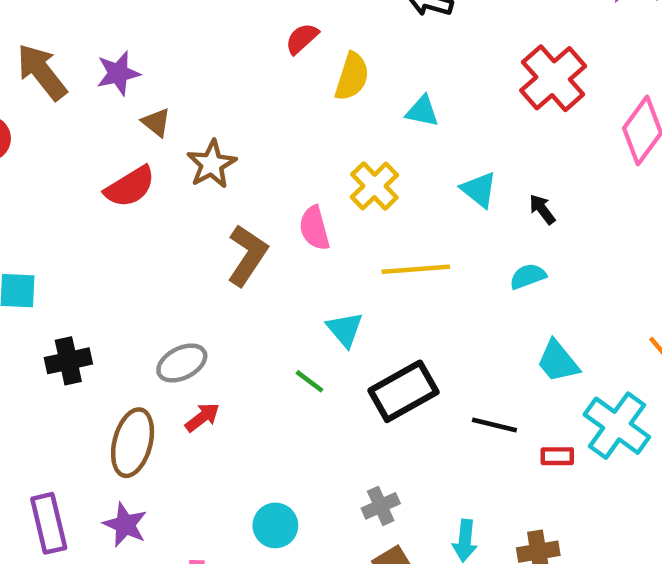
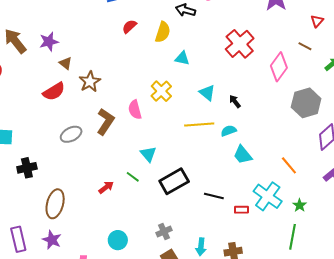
yellow semicircle: (352, 77) -> (163, 32), moved
yellow line: (416, 269) -> (199, 124), moved
cyan trapezoid: (558, 361) -> (243, 155), moved
gray ellipse: (182, 363) -> (71, 134), moved
red arrow: (202, 417) -> (106, 187), moved

